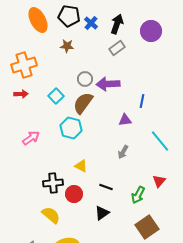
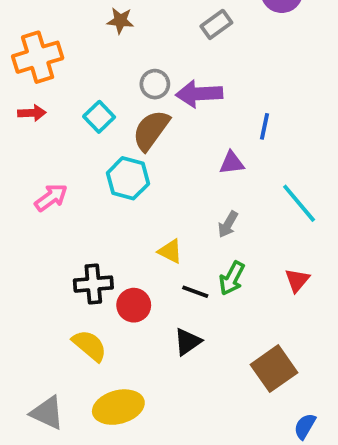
yellow triangle: (81, 166) -> (170, 251), moved
green arrow: (138, 195) -> (232, 278), moved

